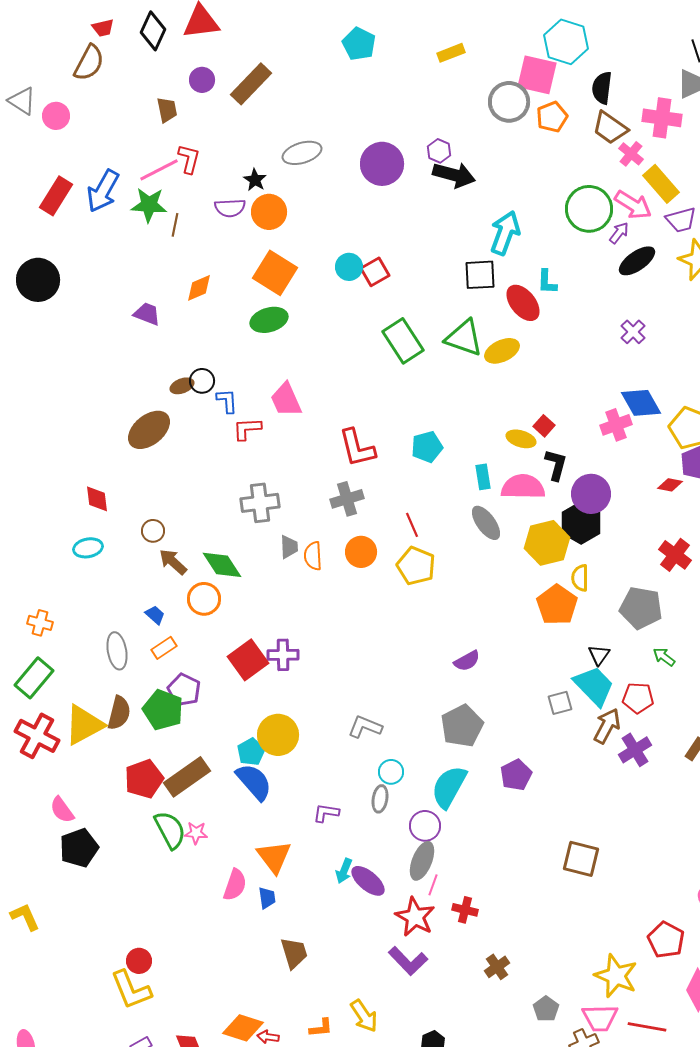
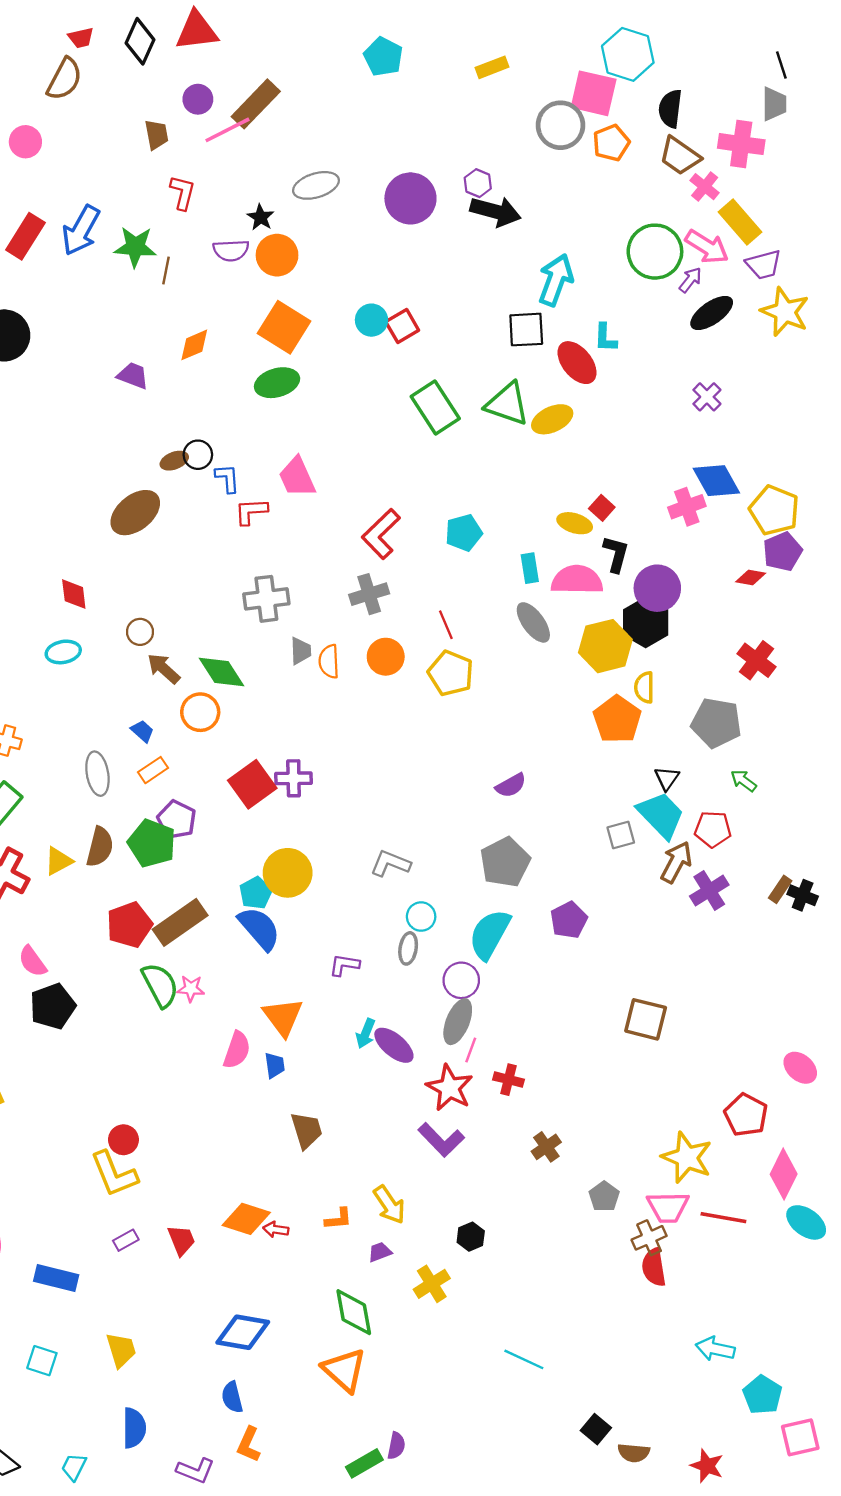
pink line: (159, 170) -> (227, 130), moved
red L-shape: (357, 448) -> (381, 534), turned 60
yellow triangle: (84, 725) -> (59, 861), size x0.6

